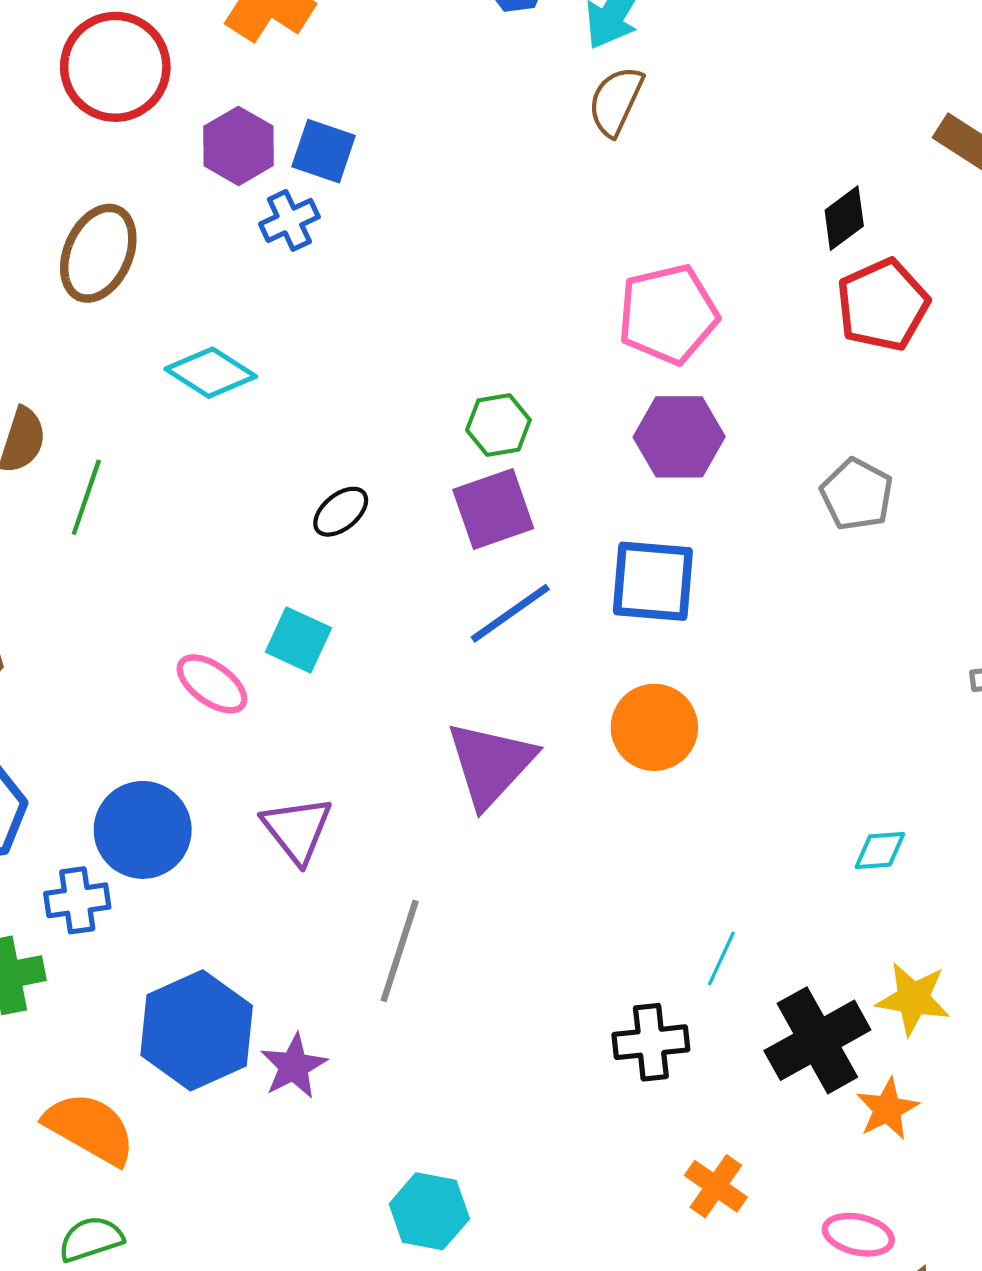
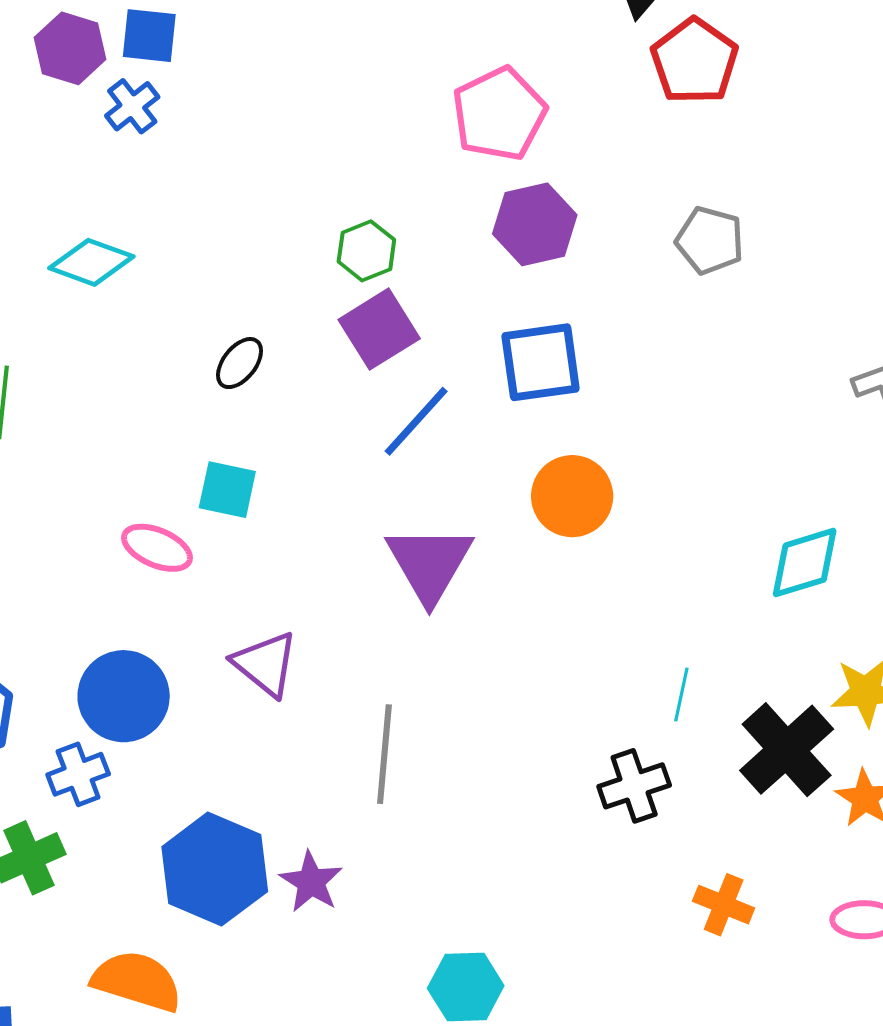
cyan diamond: (880, 850) -> (805, 563), size x1.6

